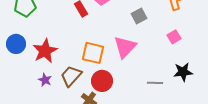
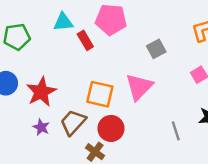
gray line: (155, 83) -> (176, 131), turned 70

